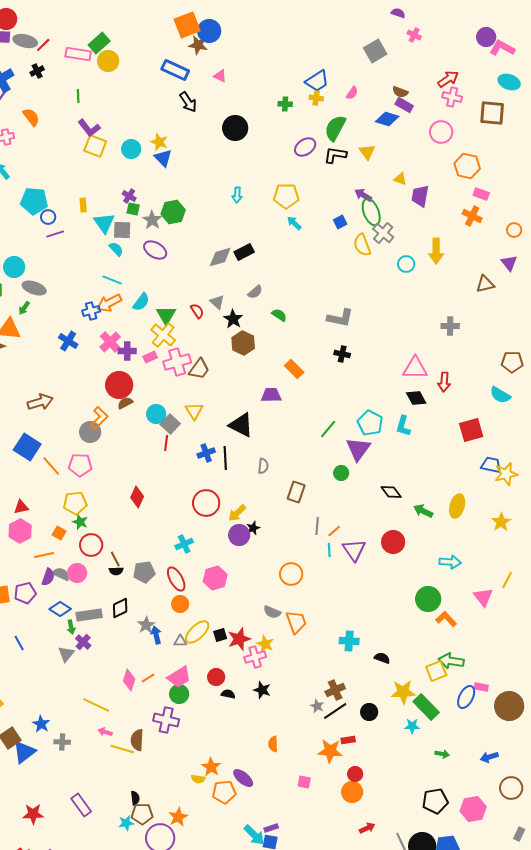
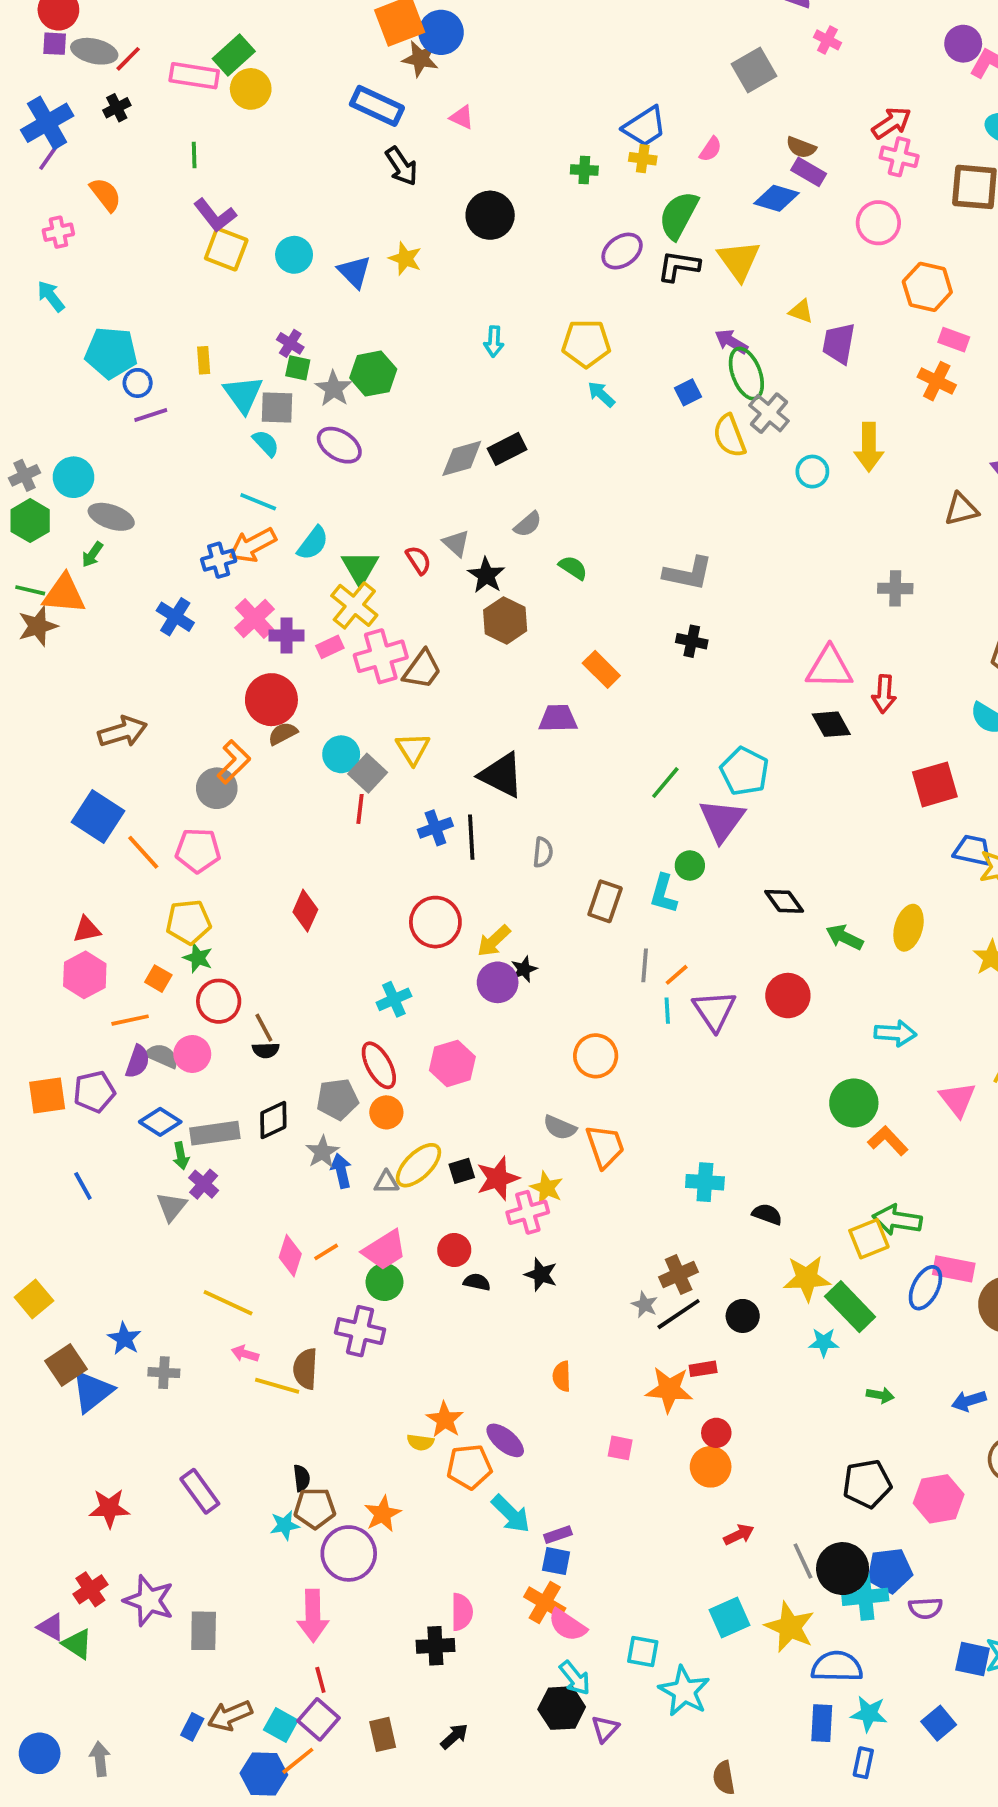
yellow star: (159, 142) -> (405, 259), moved
yellow triangle: (367, 152) -> (739, 260), size x1.4
cyan L-shape: (403, 426) -> (663, 894), moved
gray pentagon: (144, 572) -> (337, 1099), moved
pink rectangle: (481, 687) -> (954, 1269), size x1.5
cyan arrow: (254, 835) -> (511, 1514), moved

